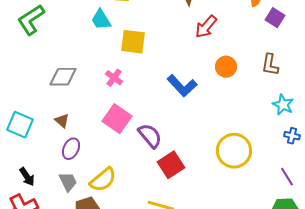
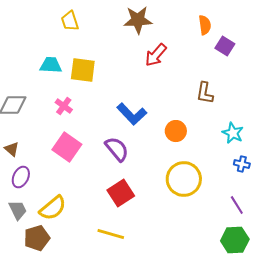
cyan trapezoid: (101, 20) -> (51, 65), moved, turned 125
brown L-shape: (270, 65) -> (205, 93), moved
orange circle: (226, 67) -> (176, 131), moved
purple semicircle: (150, 136) -> (117, 149), moved

